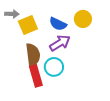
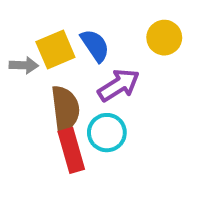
gray arrow: (12, 14) -> (24, 65), moved
blue semicircle: (58, 24) -> (95, 46), moved, turned -150

